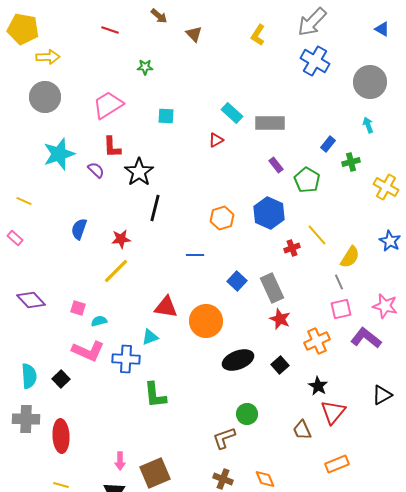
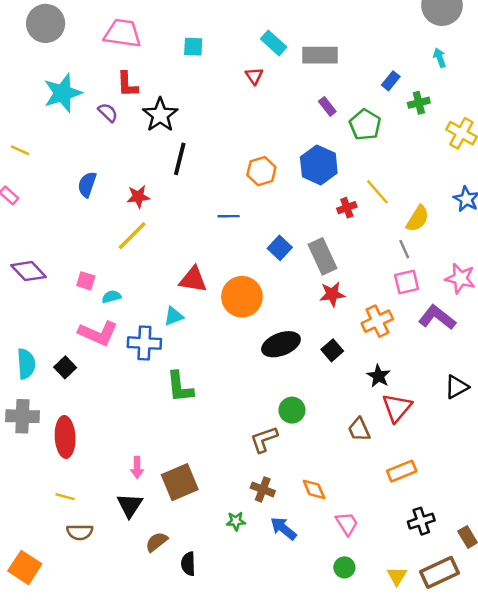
pink trapezoid: (108, 105) -> (122, 33), turned 40
red triangle: (216, 140) -> (254, 76), turned -35
red star: (280, 319) -> (332, 294), turned -30

